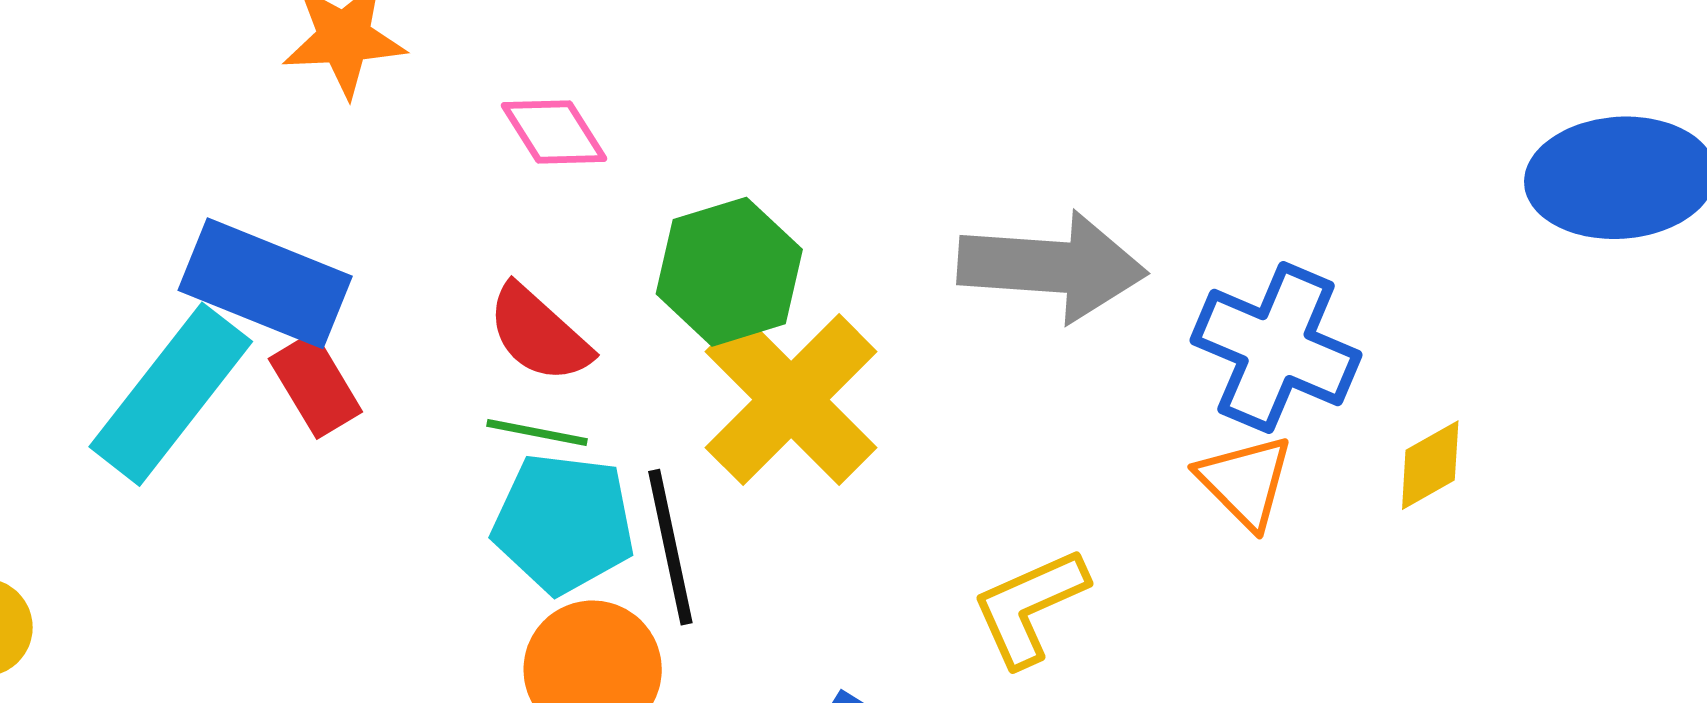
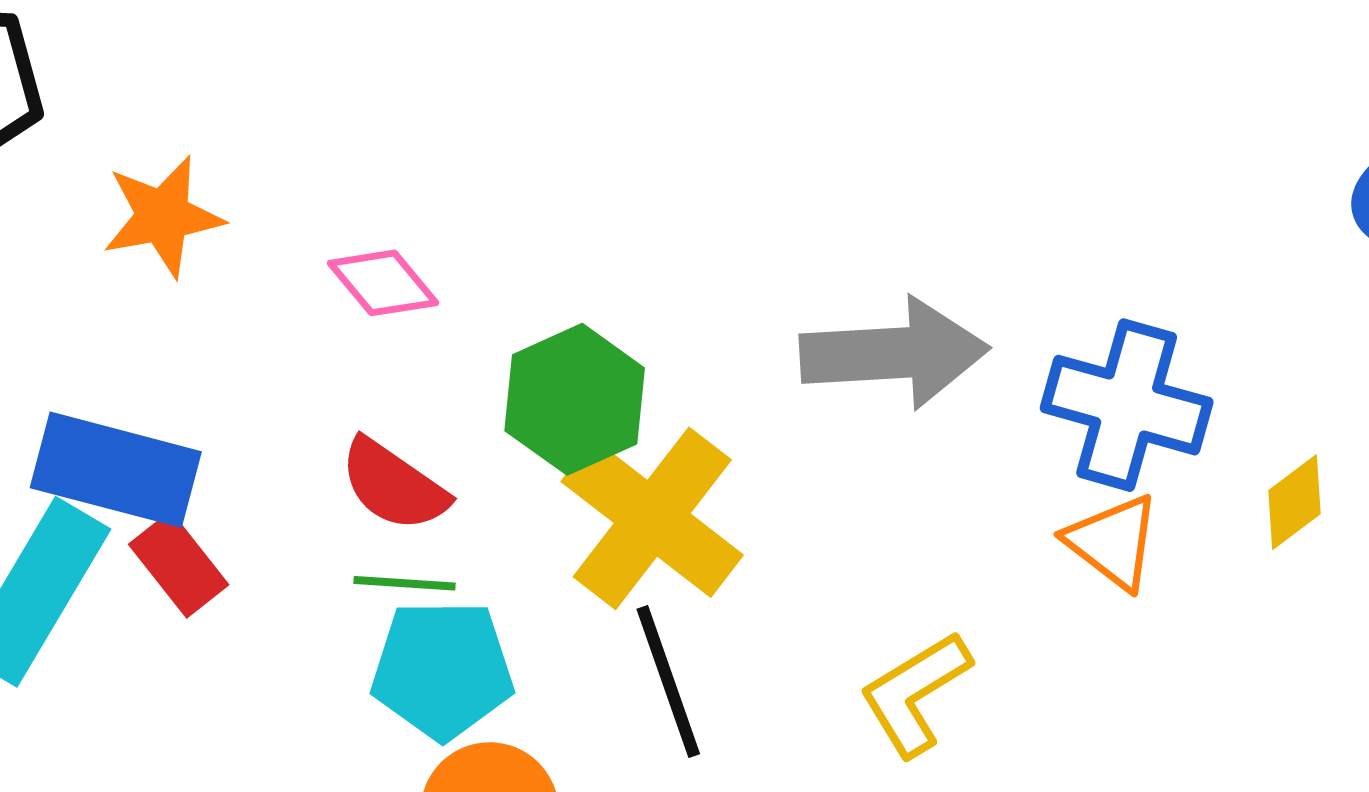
black line: (670, 547) -> (668, 681), moved

